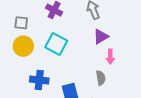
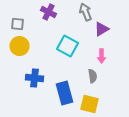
purple triangle: (101, 37) -> (102, 29), moved
cyan square: (56, 44) -> (68, 46), moved

